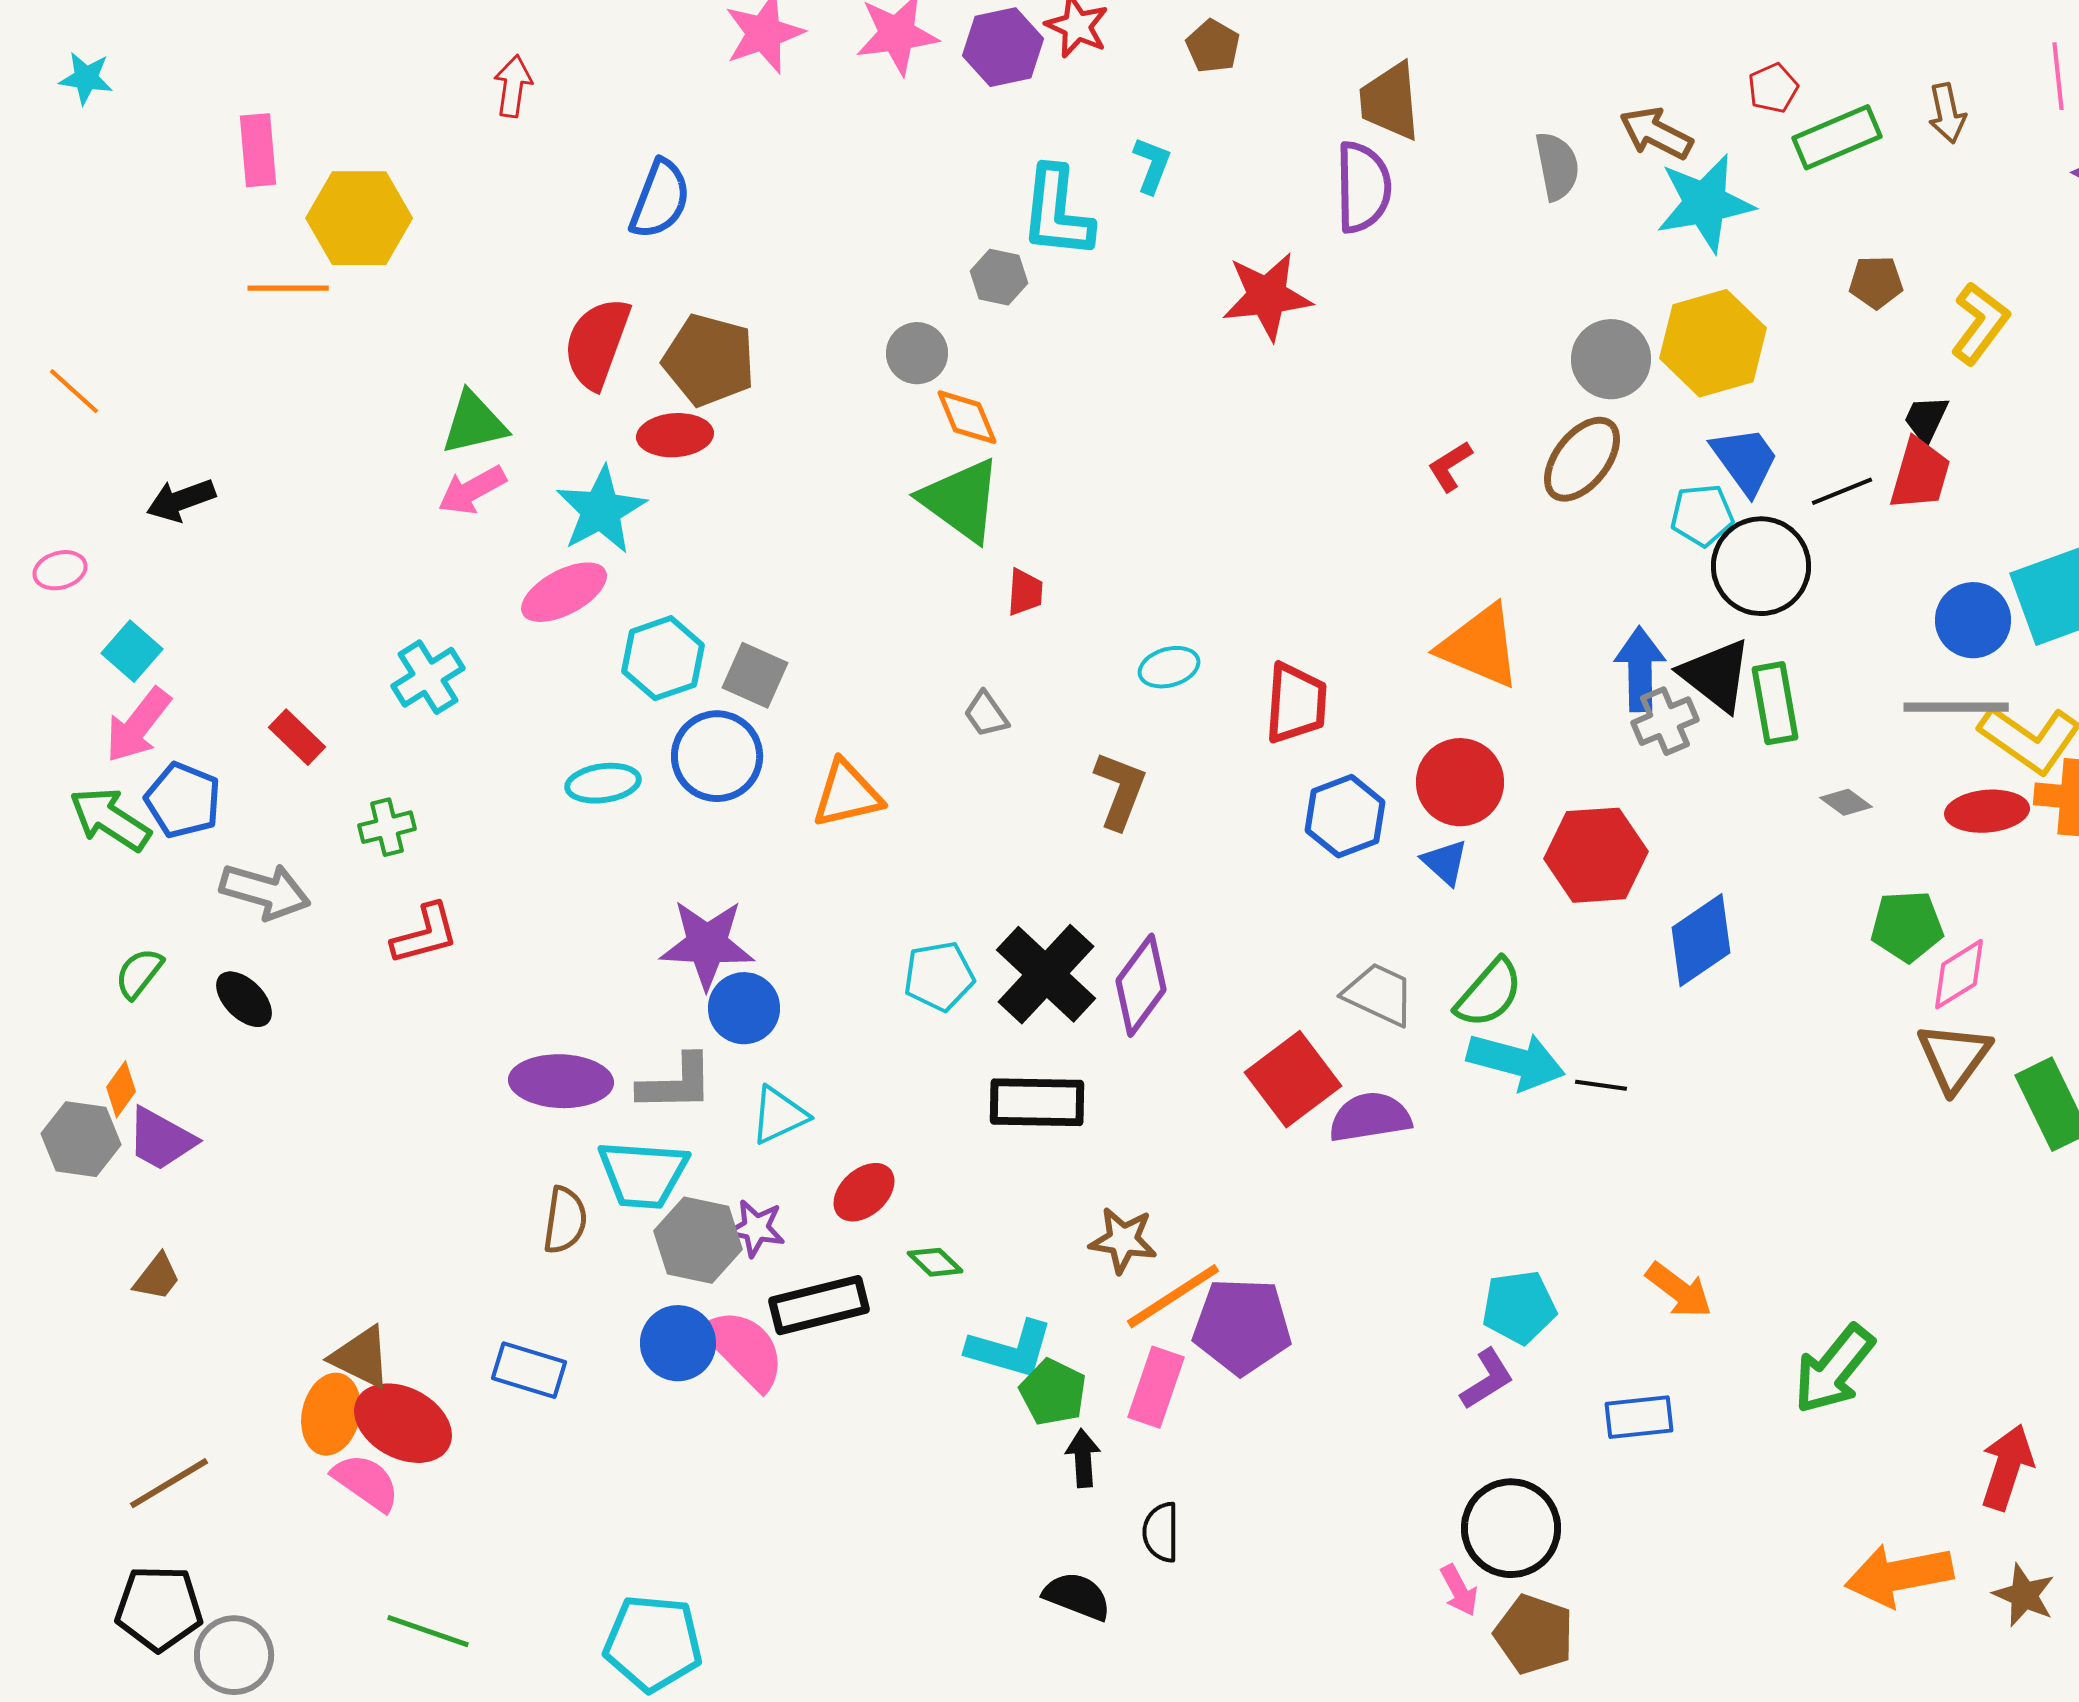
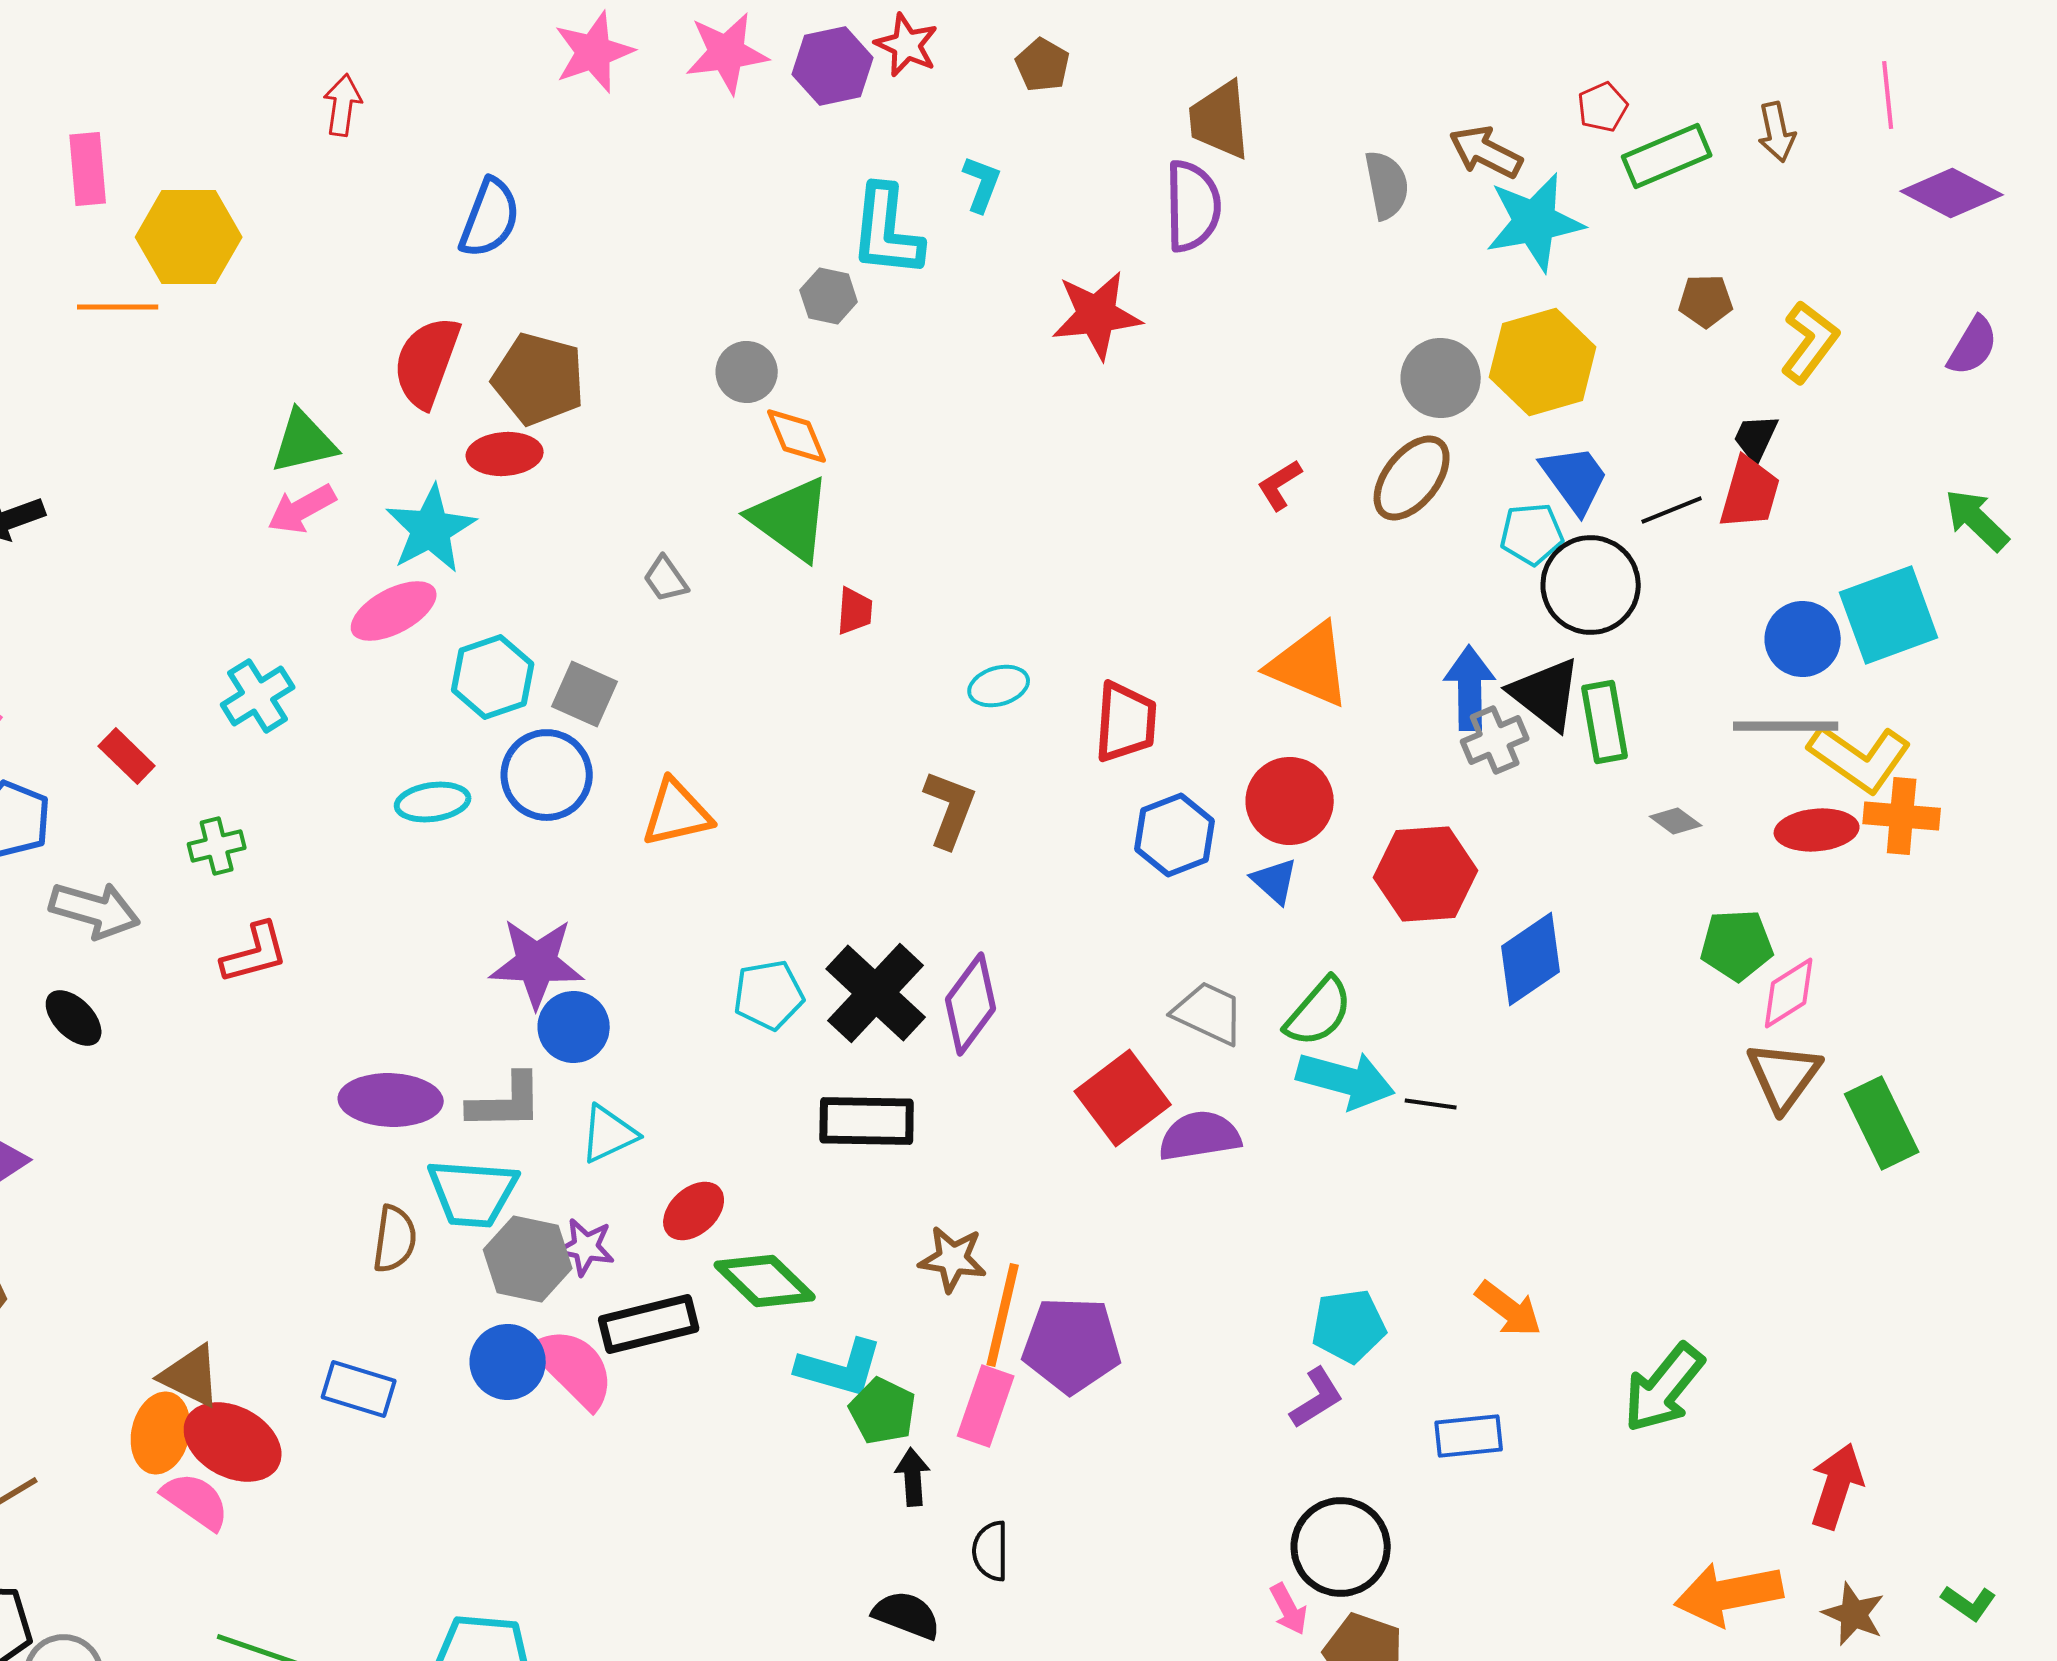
gray trapezoid: (986, 714) -> (666, 579), moved
green diamond: (935, 1262) -> (765, 1281), size x1.8
orange line: (1173, 1296) -> (1003, 1315), turned -44

